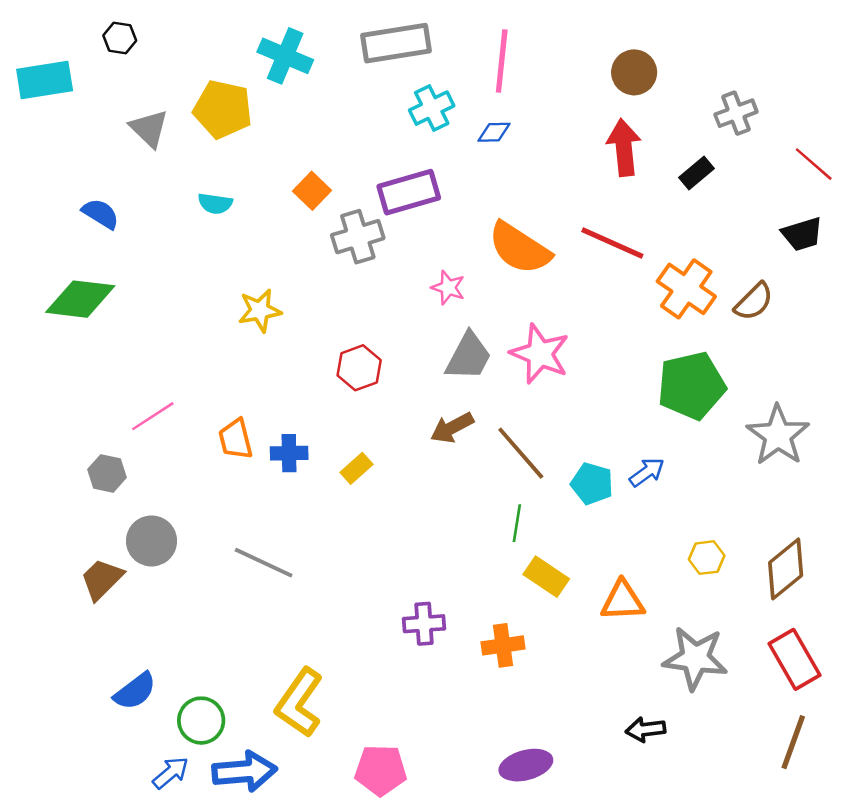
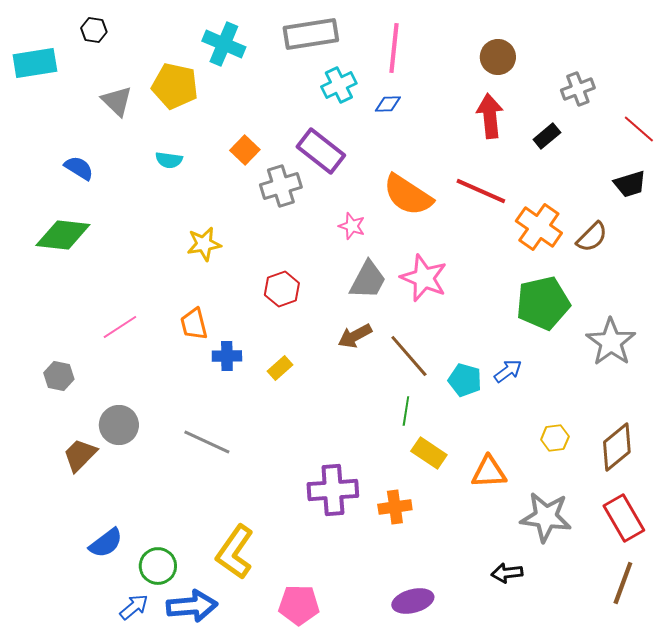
purple rectangle: (409, 192) -> (321, 151), turned 54
orange trapezoid: (236, 439) -> (194, 324), moved
gray hexagon: (107, 473) -> (59, 376), moved
purple cross: (424, 624) -> (333, 490), size x1.5

